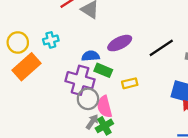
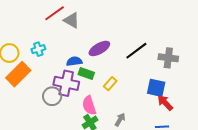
yellow rectangle: (130, 83) -> (110, 84), turned -32
gray circle: (88, 99) -> (52, 96), moved
gray arrow: (92, 122) -> (120, 120), moved

